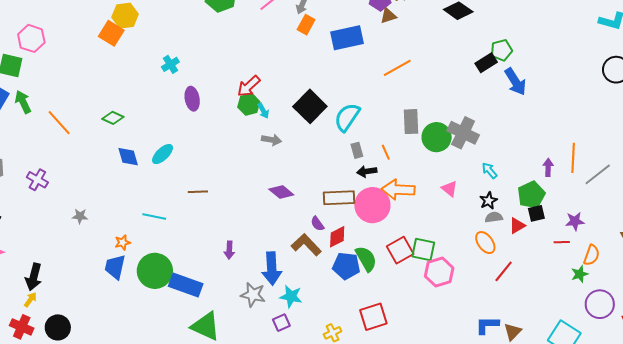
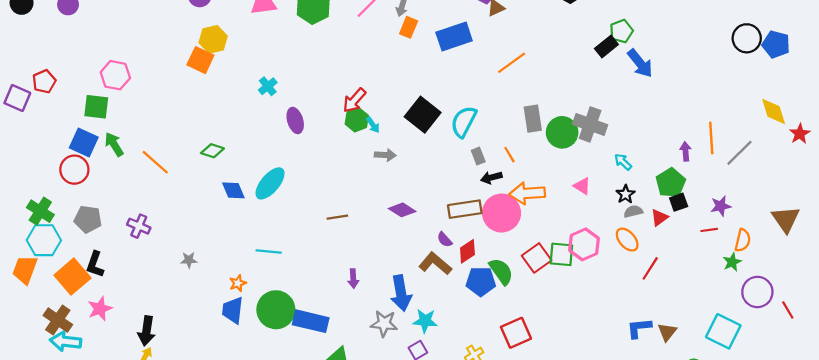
cyan ellipse: (163, 154) -> (270, 183), size x1.4
brown line: (198, 192) -> (337, 217), moved
pink hexagon: (439, 272) -> (584, 244), moved

